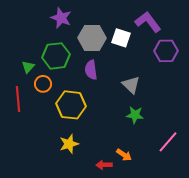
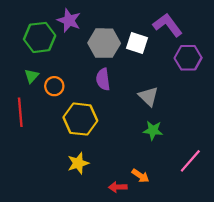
green hexagon: (56, 56) -> (40, 37), moved
orange circle: (43, 84) -> (54, 86), moved

